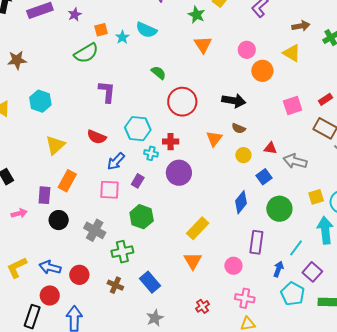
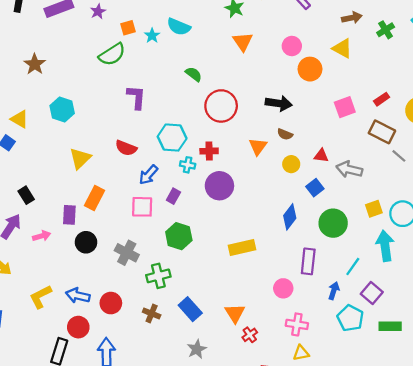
brown star: (17, 60) -> (35, 64), turned -30
yellow rectangle: (198, 228) -> (242, 247), turned 35
orange triangle: (193, 261) -> (235, 313), moved

